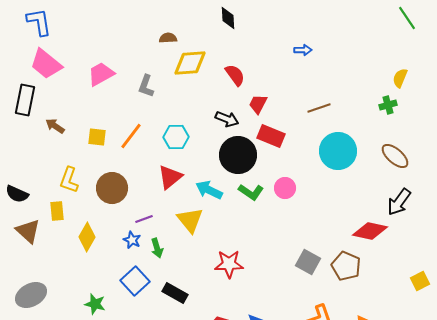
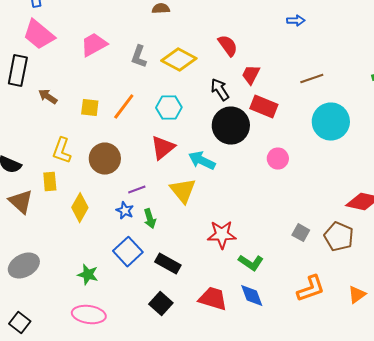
yellow diamond: (190, 63) -> (179, 60), moved, turned 32
black arrow: (227, 119) -> (220, 90), turned -145
green L-shape: (251, 192) -> (251, 263), moved
gray square: (308, 262) -> (301, 233), size x0.7

